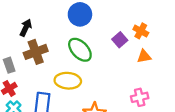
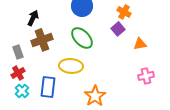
orange cross: (141, 31) -> (124, 12), moved
pink cross: (140, 97) -> (146, 76), moved

